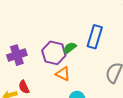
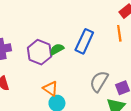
orange triangle: (63, 74) -> (50, 89), moved

